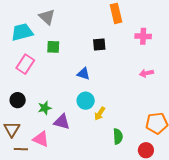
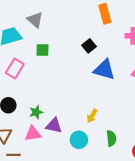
black square: (99, 45) -> (89, 46), turned -32
blue triangle: (83, 74) -> (104, 70), moved, size x1.6
cyan circle: (86, 101) -> (79, 140), moved
pink triangle: (41, 139) -> (33, 134), moved, turned -30

